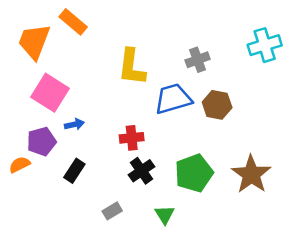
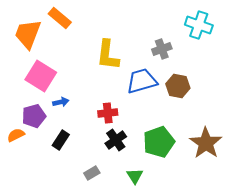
cyan cross: (265, 45) -> (199, 25), moved, turned 36

